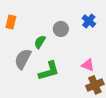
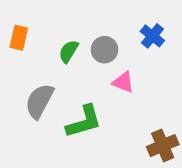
green semicircle: (40, 42) -> (68, 51), moved
pink triangle: (88, 65) -> (123, 82), moved

